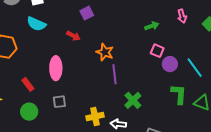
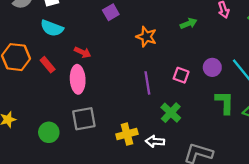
red arrow: (73, 36) -> (83, 52), moved
pink square: (157, 51) -> (181, 75), moved
orange star: (105, 52) -> (146, 37), moved
red rectangle: (28, 84) -> (48, 65), moved
gray square: (59, 102) -> (84, 119), size x1.5

